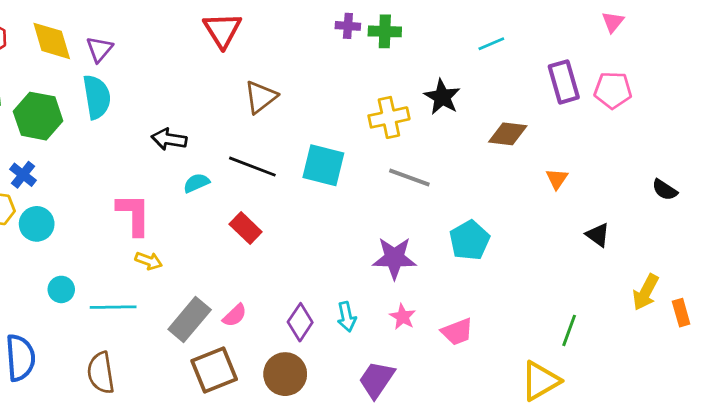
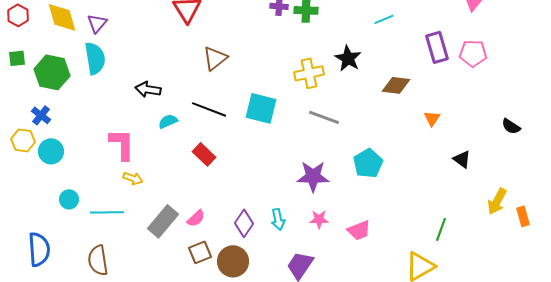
pink star: (403, 317) -> (319, 219), turned -30
brown square: (214, 370) -> (200, 252), moved, size x0.7

